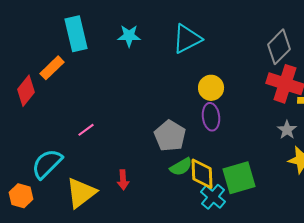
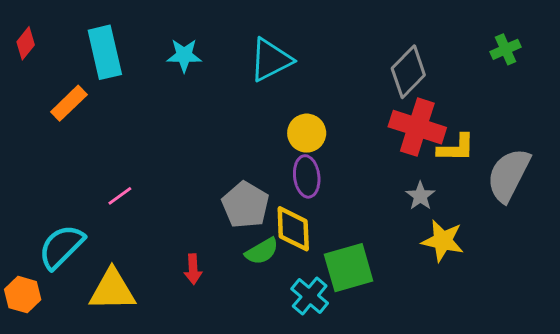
red diamond: (26, 91) -> (26, 43), moved, size x0.7
yellow diamond: (202, 174) -> (293, 229), moved
red arrow: (123, 180) -> (193, 269), moved
yellow triangle: (81, 193) -> (112, 290), turned 36

